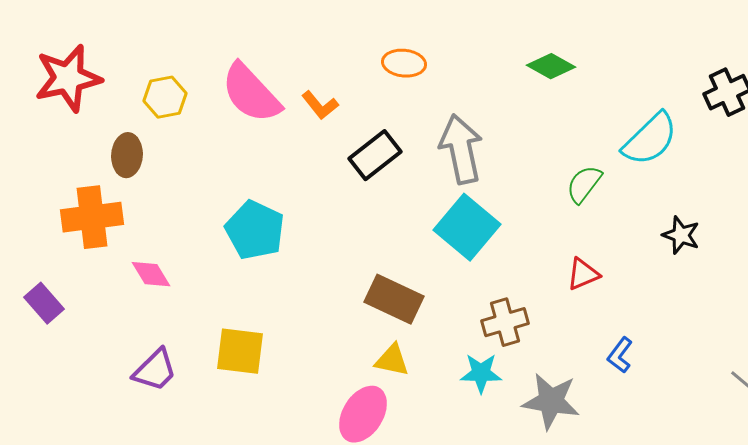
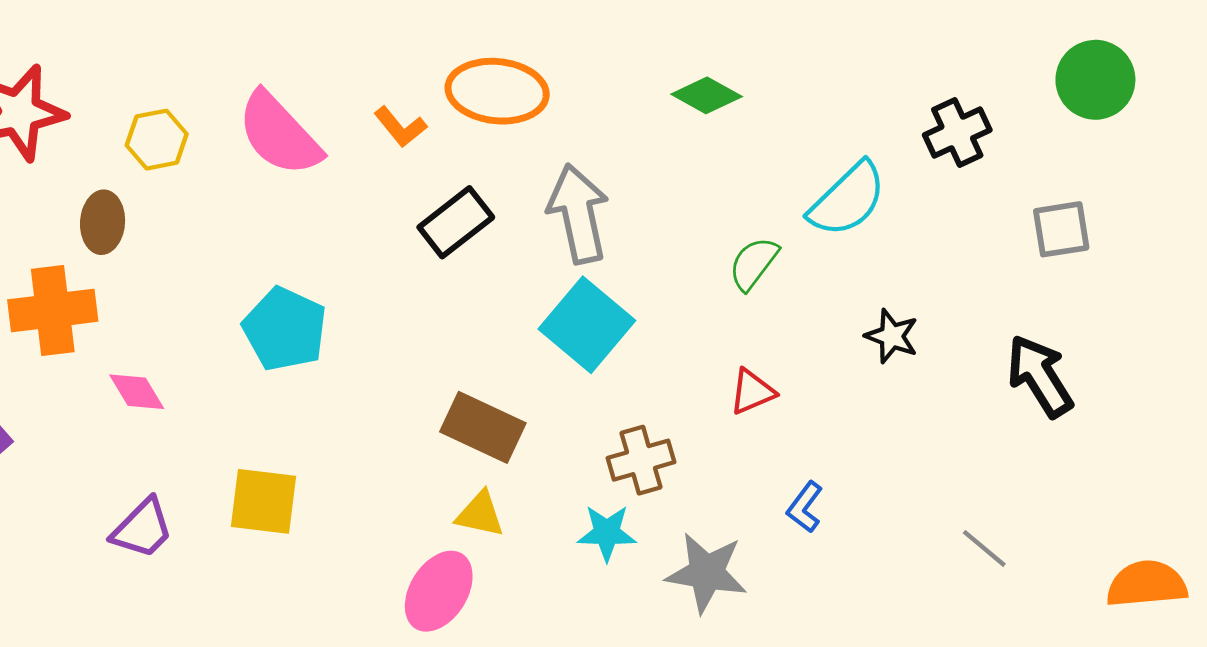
orange ellipse: (404, 63) -> (497, 91), size x1.6
orange L-shape: (320, 105) -> (400, 127), moved

